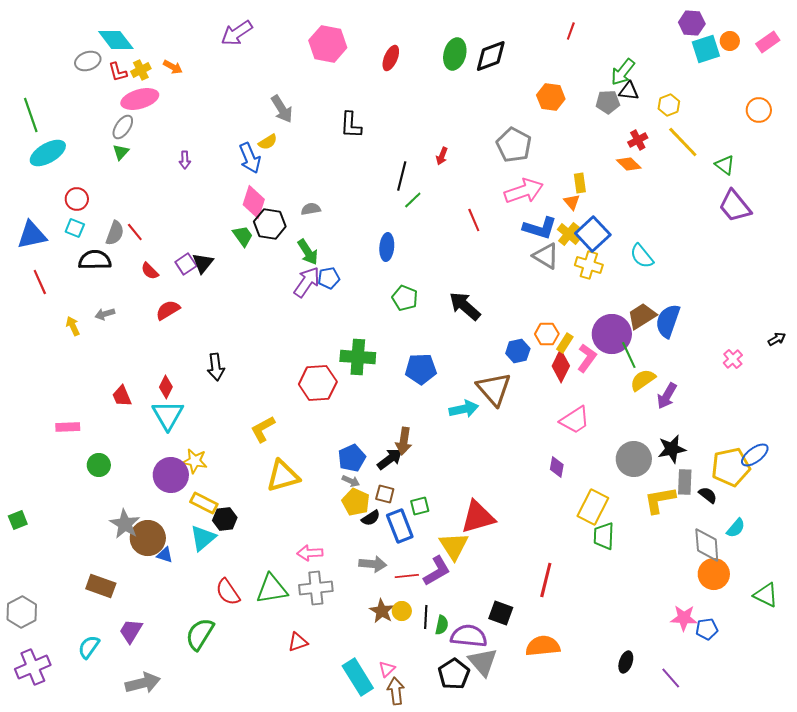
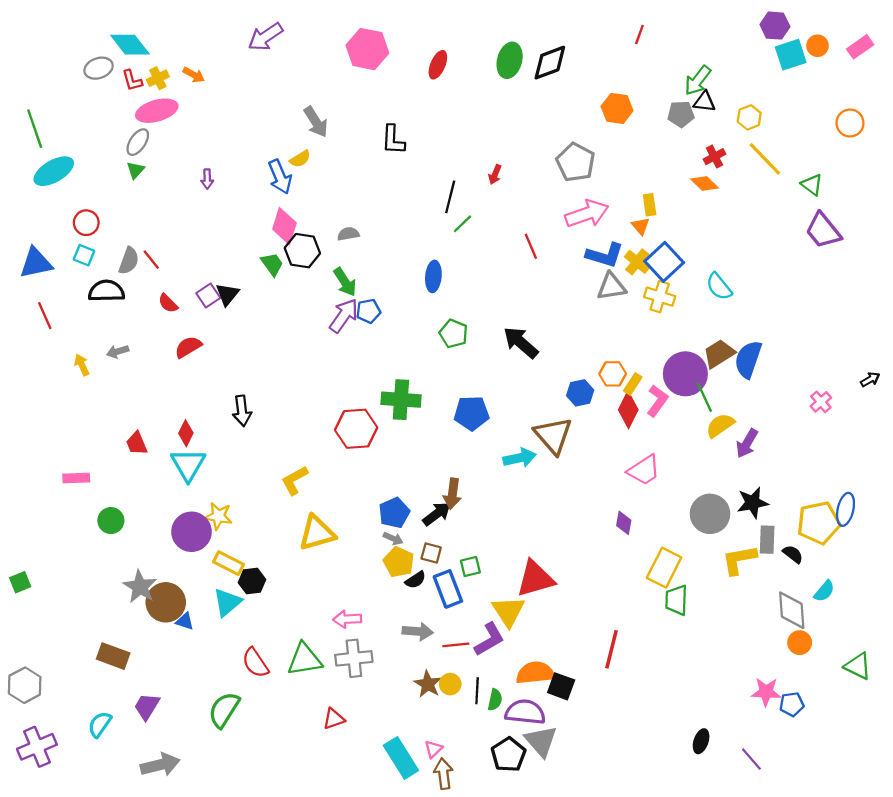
gray triangle: (546, 256) -> (611, 287), turned -40
blue ellipse: (755, 455) -> (846, 509), turned -40
orange circle: (714, 574) -> (800, 643), size x0.7
orange semicircle: (543, 646) -> (535, 673), moved

